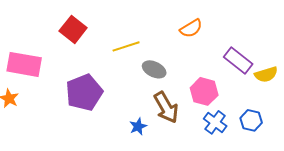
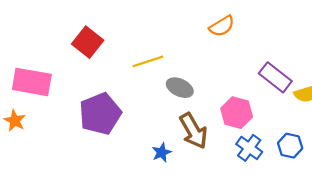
orange semicircle: (191, 28) -> (222, 26), moved

